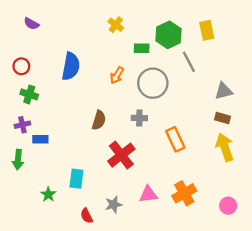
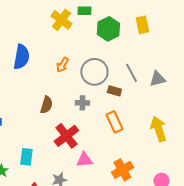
yellow cross: (116, 25) -> (61, 20), size x1.5
green rectangle: (142, 48) -> (84, 11), moved
gray line: (189, 62) -> (131, 73), moved
brown rectangle: (223, 118) -> (114, 91), moved
pink triangle: (148, 194) -> (84, 160), moved

